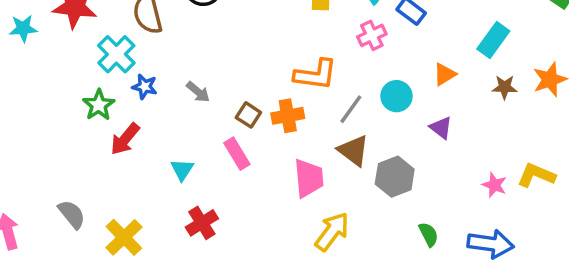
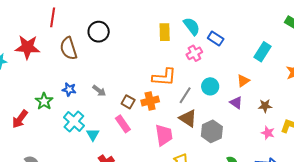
cyan cross: (116, 54) -> (74, 121), moved
orange triangle: (444, 74) -> (243, 81), moved
brown star: (505, 87) -> (265, 106), moved
red arrow: (125, 139) -> (20, 119), moved

